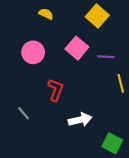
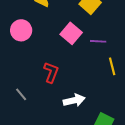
pink circle: (33, 52) -> (21, 30), moved

